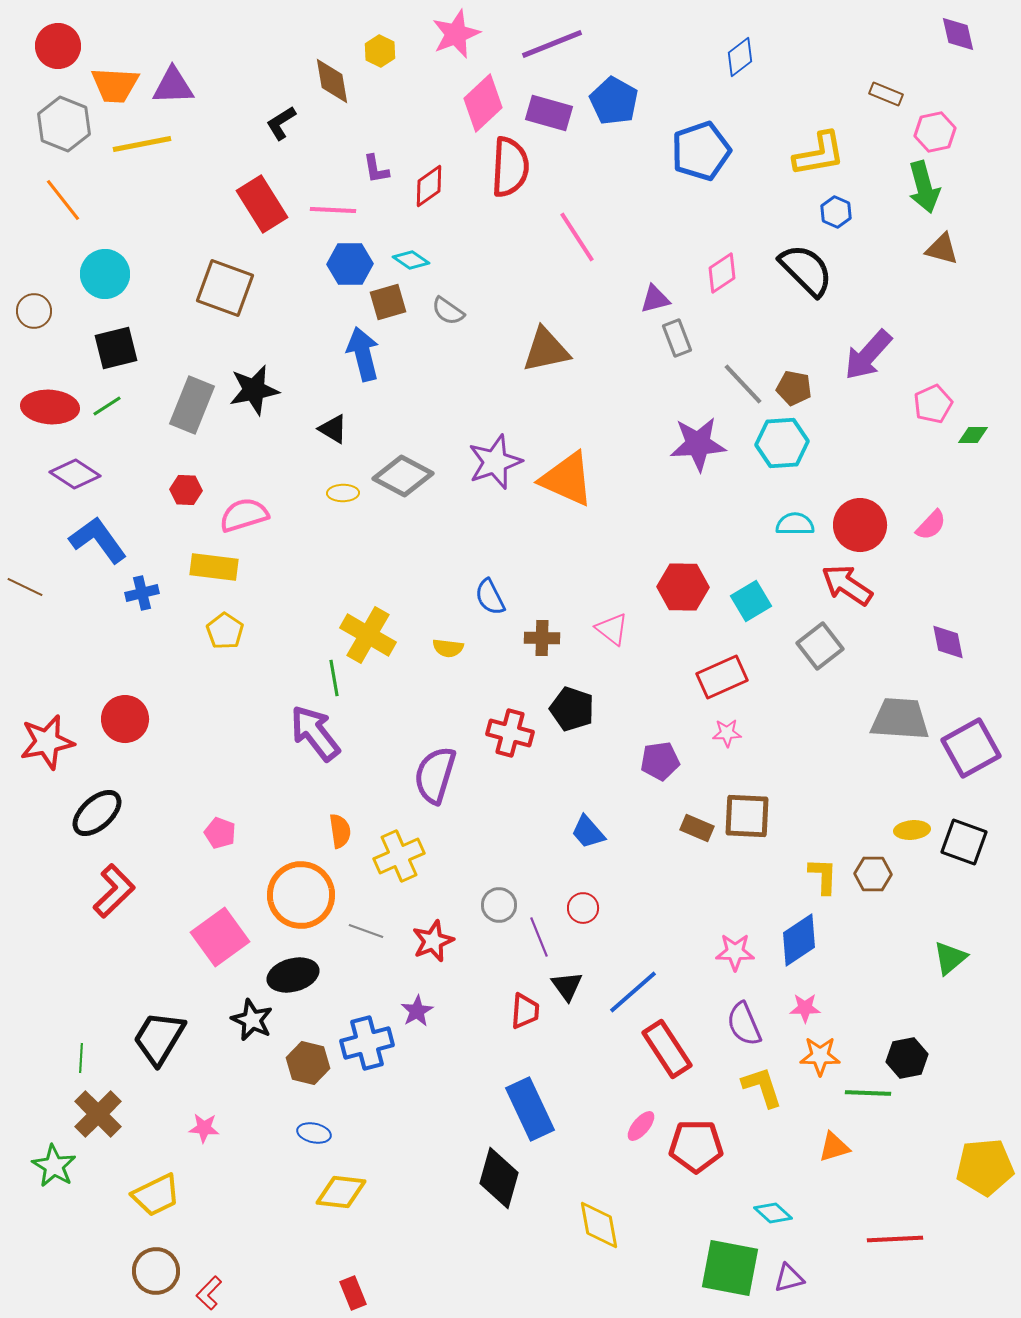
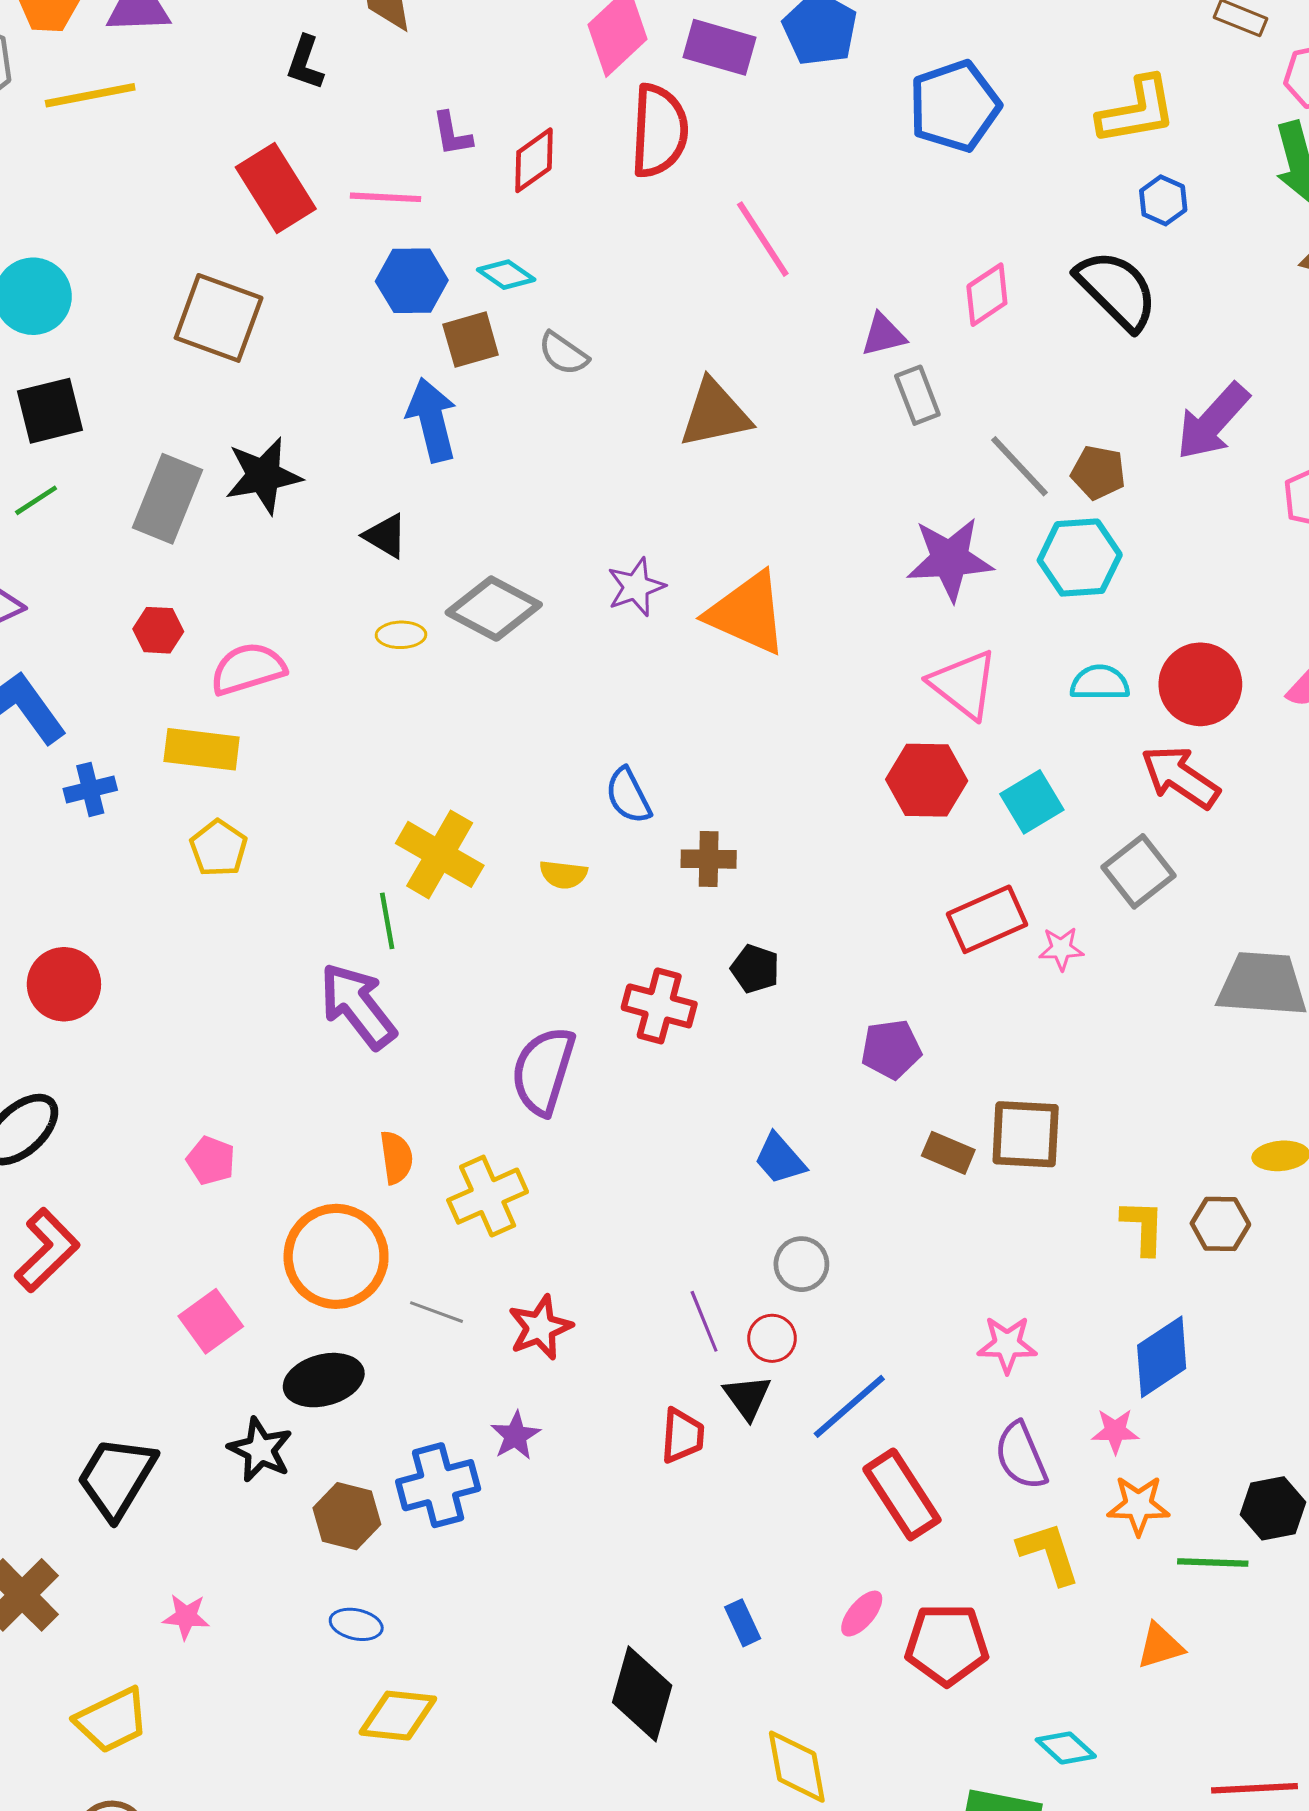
black L-shape: (281, 123) -> (305, 63), turned -39
purple star: (495, 462) -> (636, 587), size x0.7
pink triangle: (612, 629) -> (964, 684), moved, size x1.4
black pentagon: (572, 709) -> (755, 969), size x0.7
pink star: (727, 733) -> (1061, 949), moved
gray circle: (499, 905) -> (801, 1264), moved
red circle: (583, 908) -> (772, 1338), moved
pink square: (220, 937) -> (211, 1321), size x0.7
blue diamond: (799, 940) -> (1162, 1357), moved
blue rectangle: (530, 1109) -> (743, 1623), moved, size x0.5

